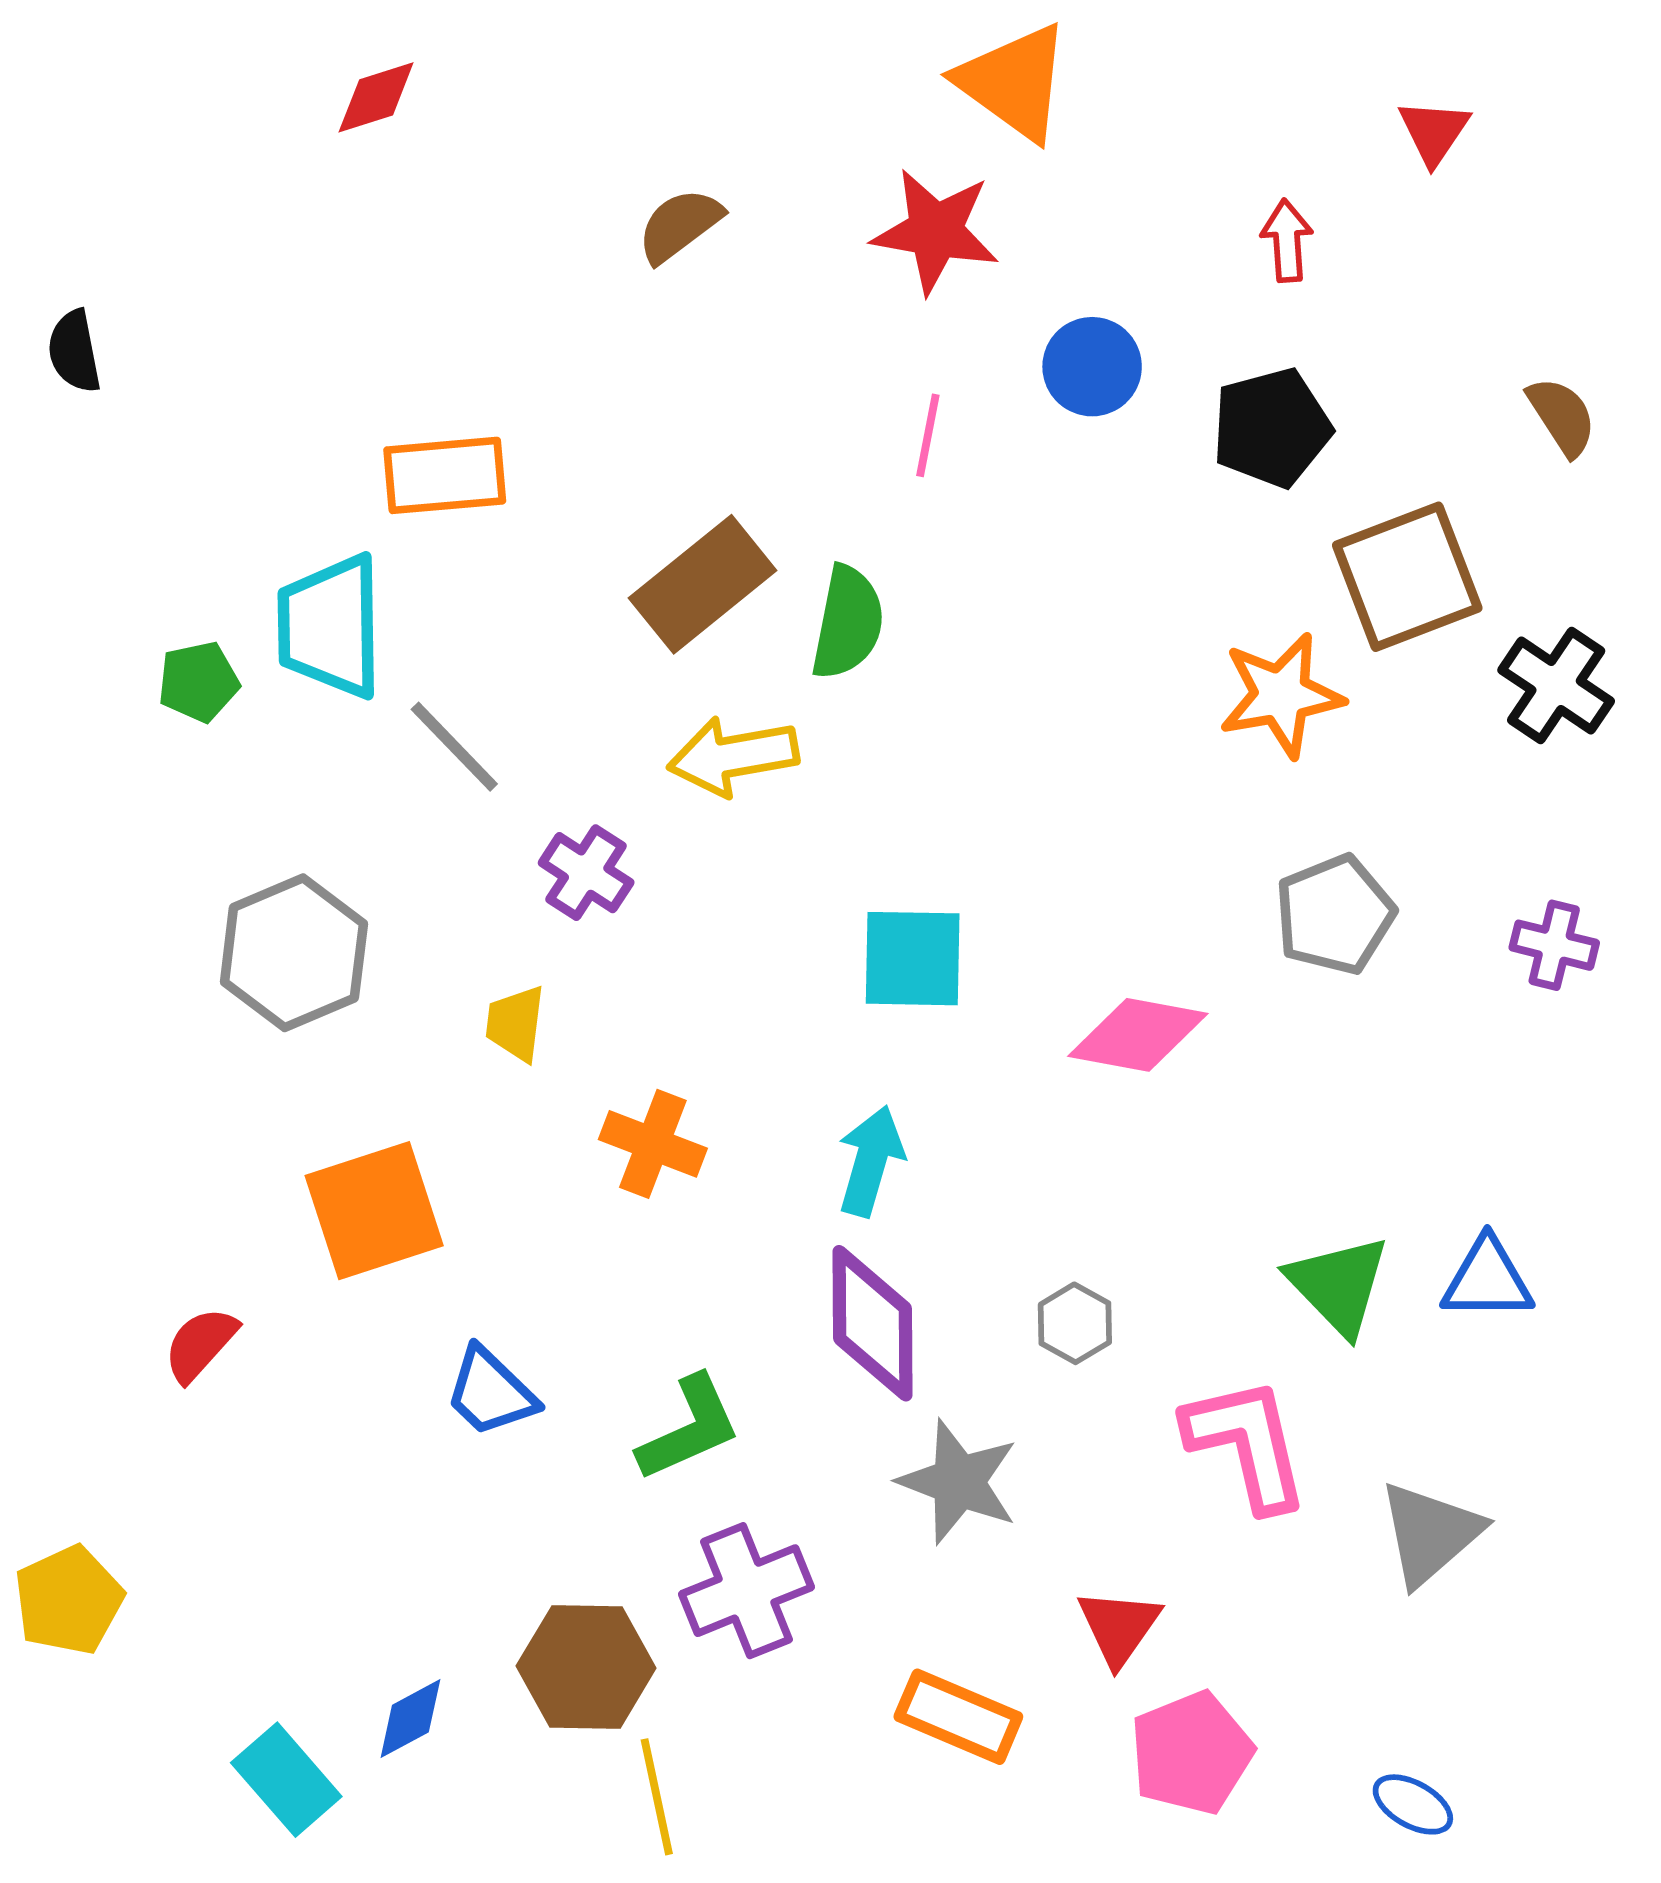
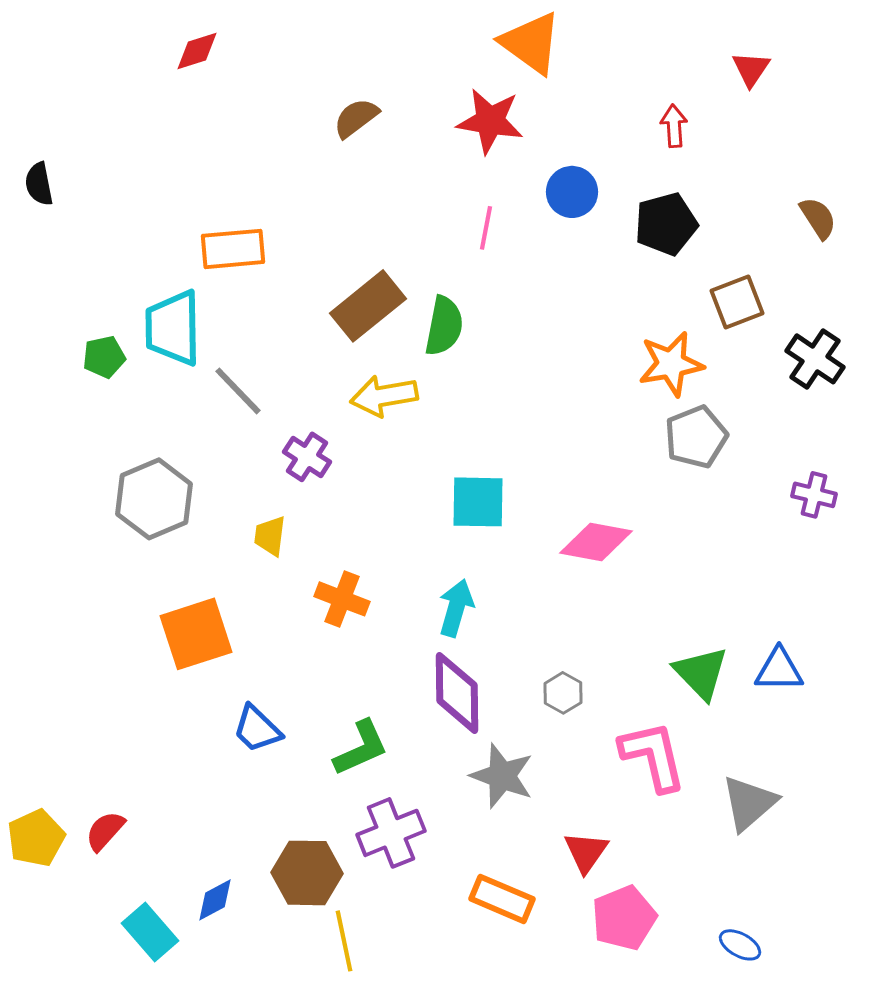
brown square: (1407, 577) -> (737, 302), size x0.7
gray pentagon: (1335, 915) -> (696, 437), moved
red semicircle: (200, 1344) -> (105, 831), moved

